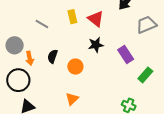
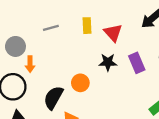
gray line: (42, 24) -> (51, 28), turned -56
purple rectangle: (126, 54) -> (137, 63), moved
black semicircle: (53, 56) -> (53, 98), moved, size x1.5

